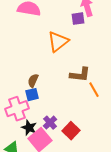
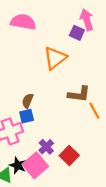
purple square: (78, 19) -> (77, 33), turned 32
black star: (29, 128) -> (18, 165), moved

